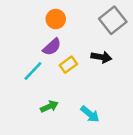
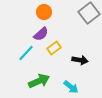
black arrow: (101, 57) -> (80, 60), moved
green arrow: (49, 106) -> (39, 81), size x1.5

